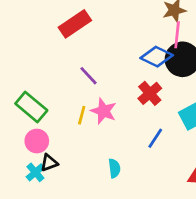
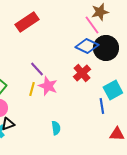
pink line: (177, 35) -> (92, 25), moved, turned -42
purple line: (89, 76) -> (37, 69), moved
blue line: (155, 138) -> (102, 106), moved, turned -42

